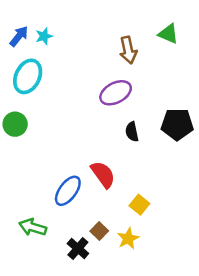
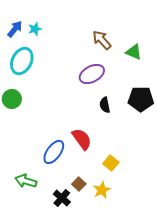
green triangle: (168, 34) -> (134, 52), moved
brown arrow: (128, 50) -> (102, 40), turned 150

